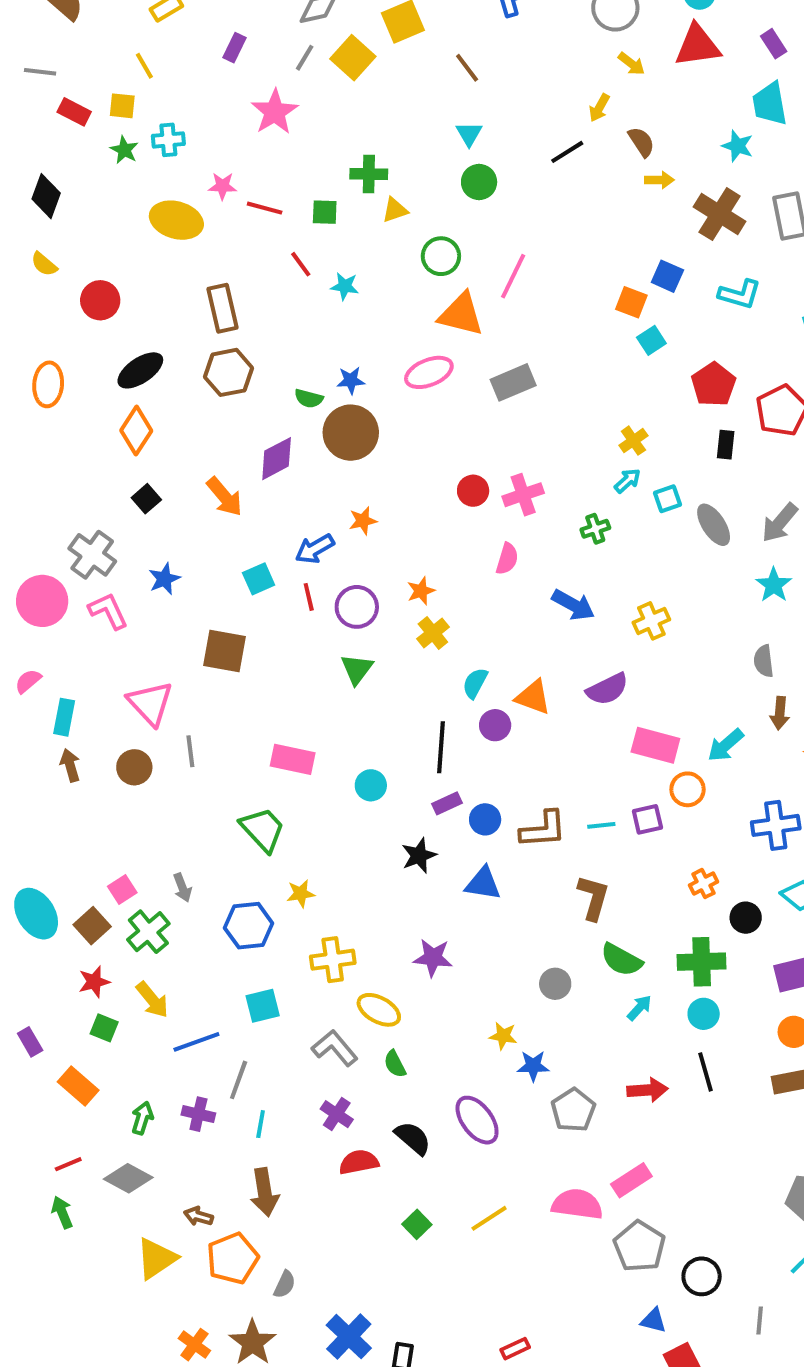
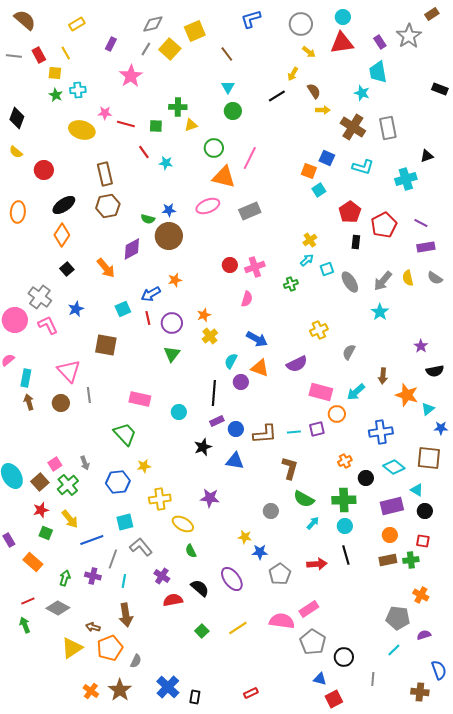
red rectangle: (74, 112) -> (39, 55), moved, turned 35
blue arrow: (573, 605) -> (257, 339), moved
gray semicircle: (764, 661) -> (349, 352), moved, turned 35
gray L-shape: (335, 1048) -> (141, 547), moved

